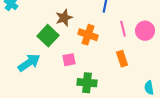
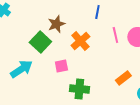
orange cross: (88, 35) -> (80, 41), turned 30
orange rectangle: (122, 59) -> (123, 78), moved, turned 70

